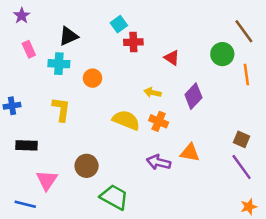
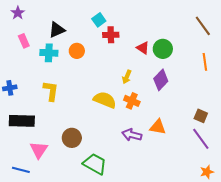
green circle: (222, 54) -> (163, 49), moved
orange circle: (93, 78) -> (77, 51), moved
yellow arrow: (153, 93) -> (127, 77), turned -80
black rectangle: (26, 145) -> (22, 121), size x1.4

